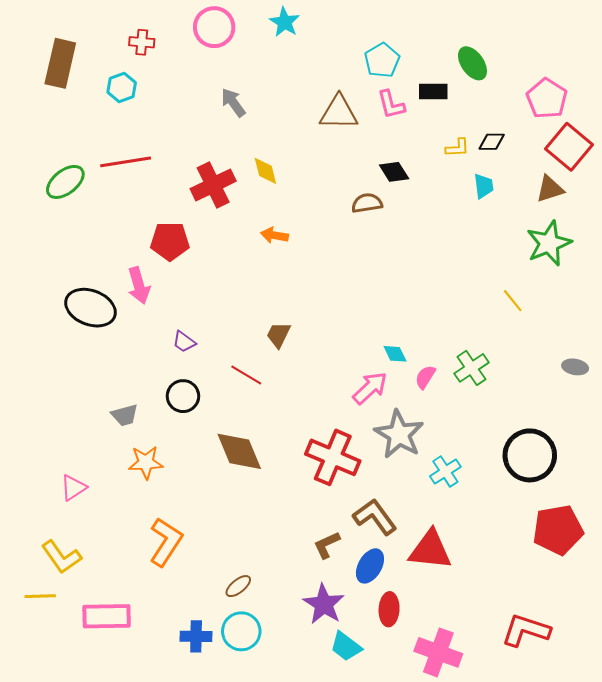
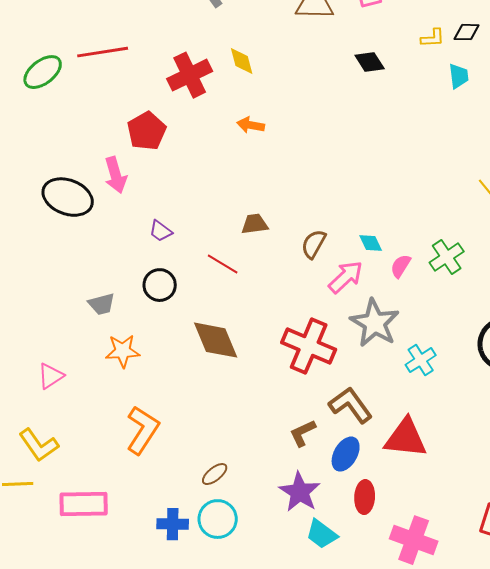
brown semicircle: (367, 203) -> (314, 244), moved, turned -52
red pentagon: (170, 241) -> (147, 131), turned -30
brown trapezoid: (278, 335) -> (255, 224), turned 56

